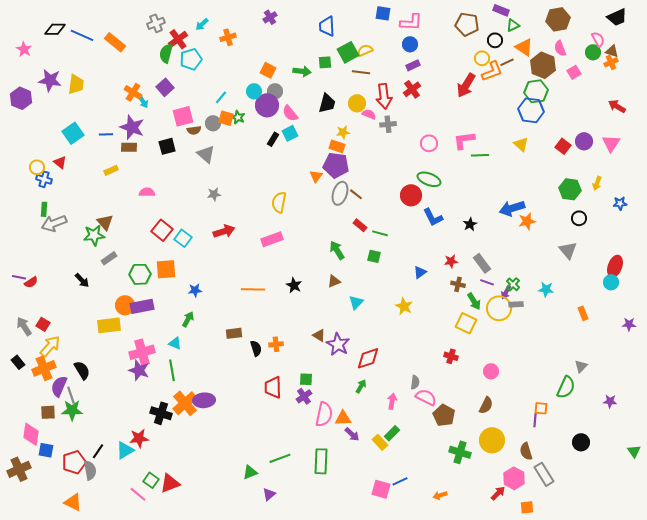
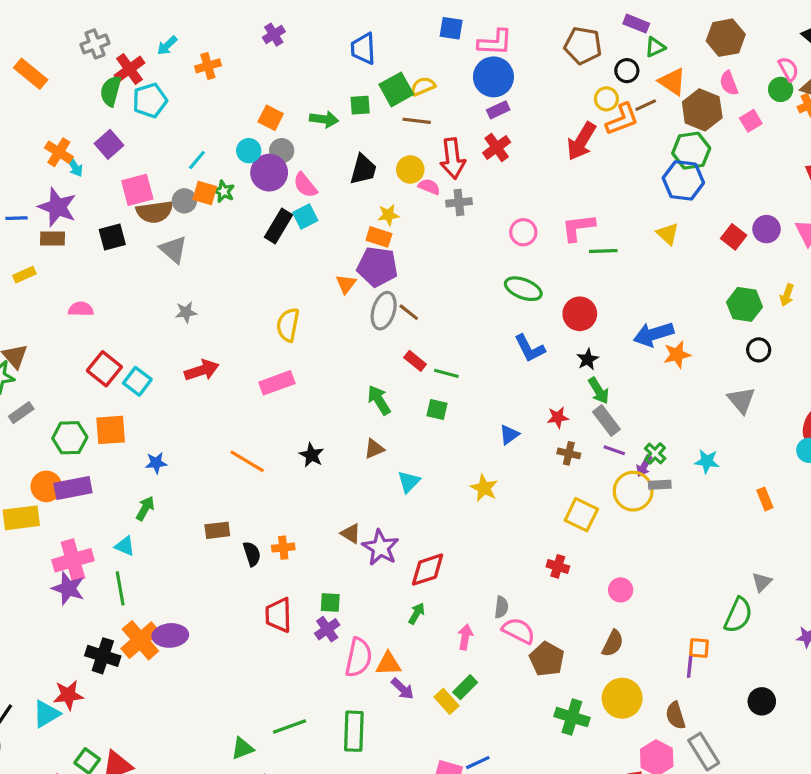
blue circle: (410, 44) -> (493, 77), size x1.6
brown semicircle: (194, 130) -> (155, 212), size x1.6
black rectangle: (273, 139) -> (279, 226), size x1.5
red circle: (411, 195) -> (580, 314), moved
orange line: (253, 289) -> (247, 461), turned 30
green arrow: (474, 301) -> (599, 391), moved

